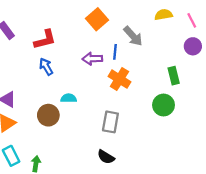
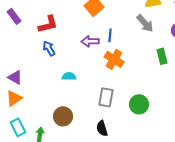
gray arrow: (133, 36) -> (145, 23), moved
green circle: (164, 105) -> (139, 104), moved
brown circle: (48, 115) -> (63, 116), moved
black semicircle: (106, 157) -> (102, 128), turned 42

